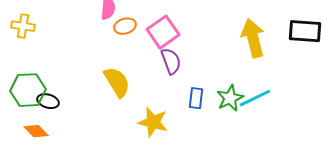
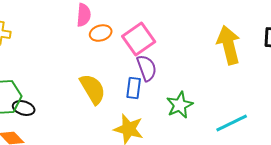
blue rectangle: (196, 98) -> (134, 88), moved
green star: (230, 98) -> (180, 105), moved
cyan line: (255, 98) -> (232, 123), moved

